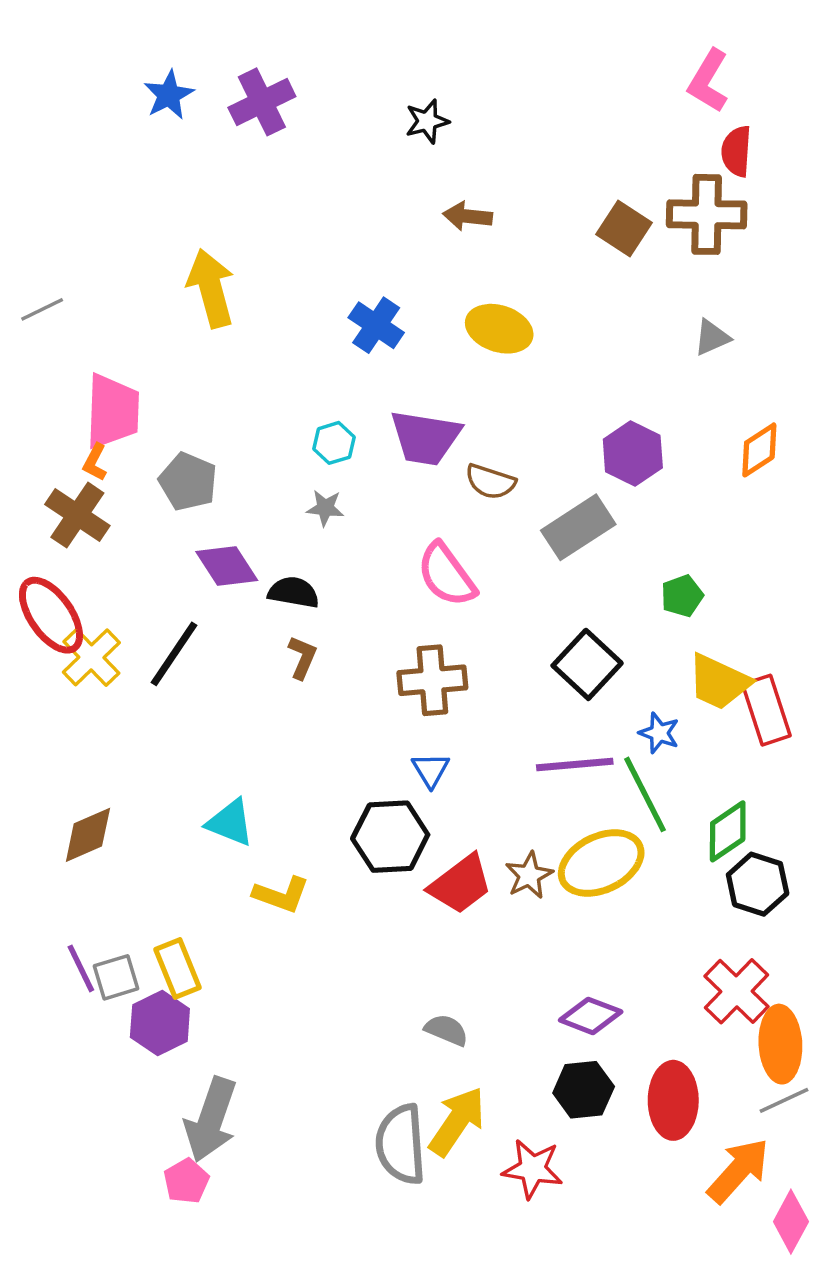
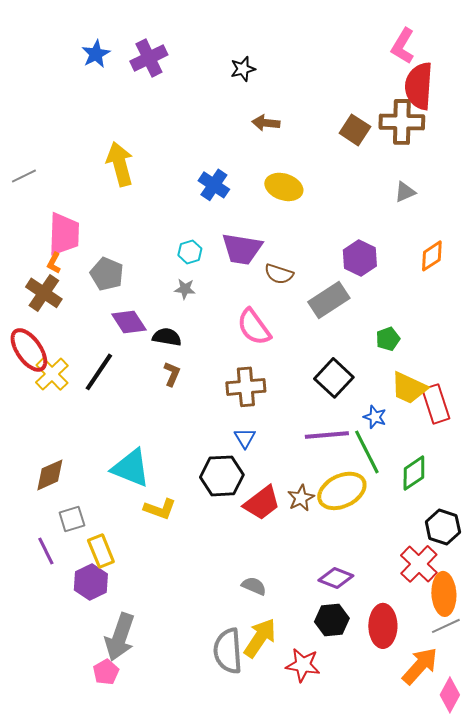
red semicircle: (736, 151) -> (419, 86), size x1.6
cyan triangle: (230, 823) -> (131, 468), size x1.4
black hexagon: (758, 884) -> (443, 527), moved
gray square: (116, 977) -> (72, 519), moved

